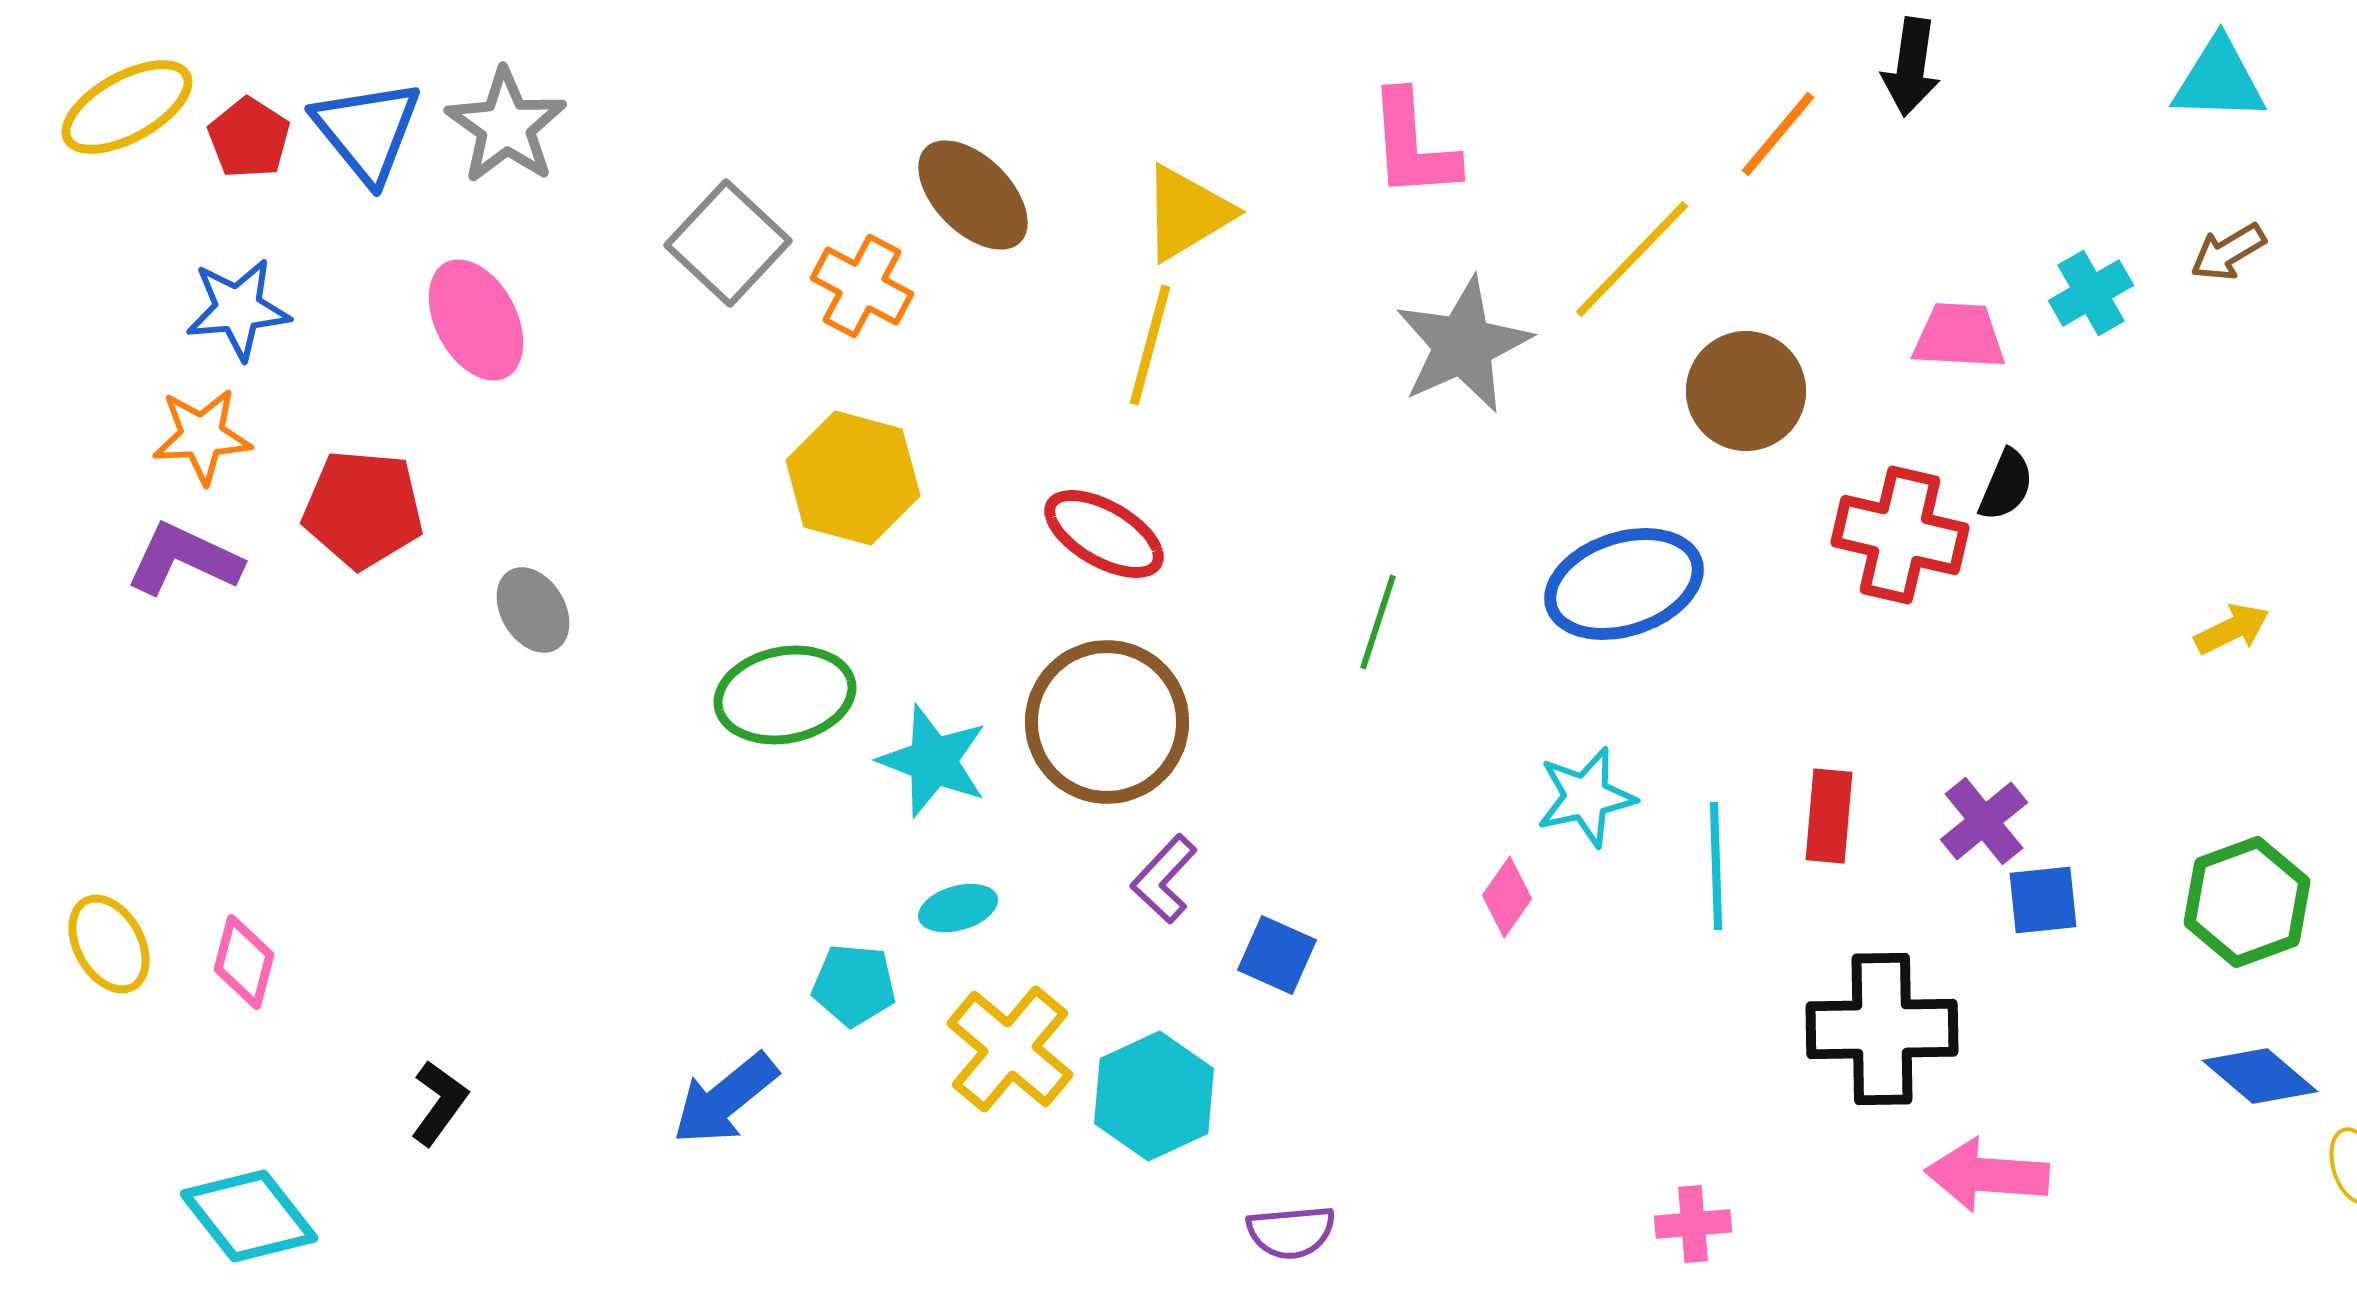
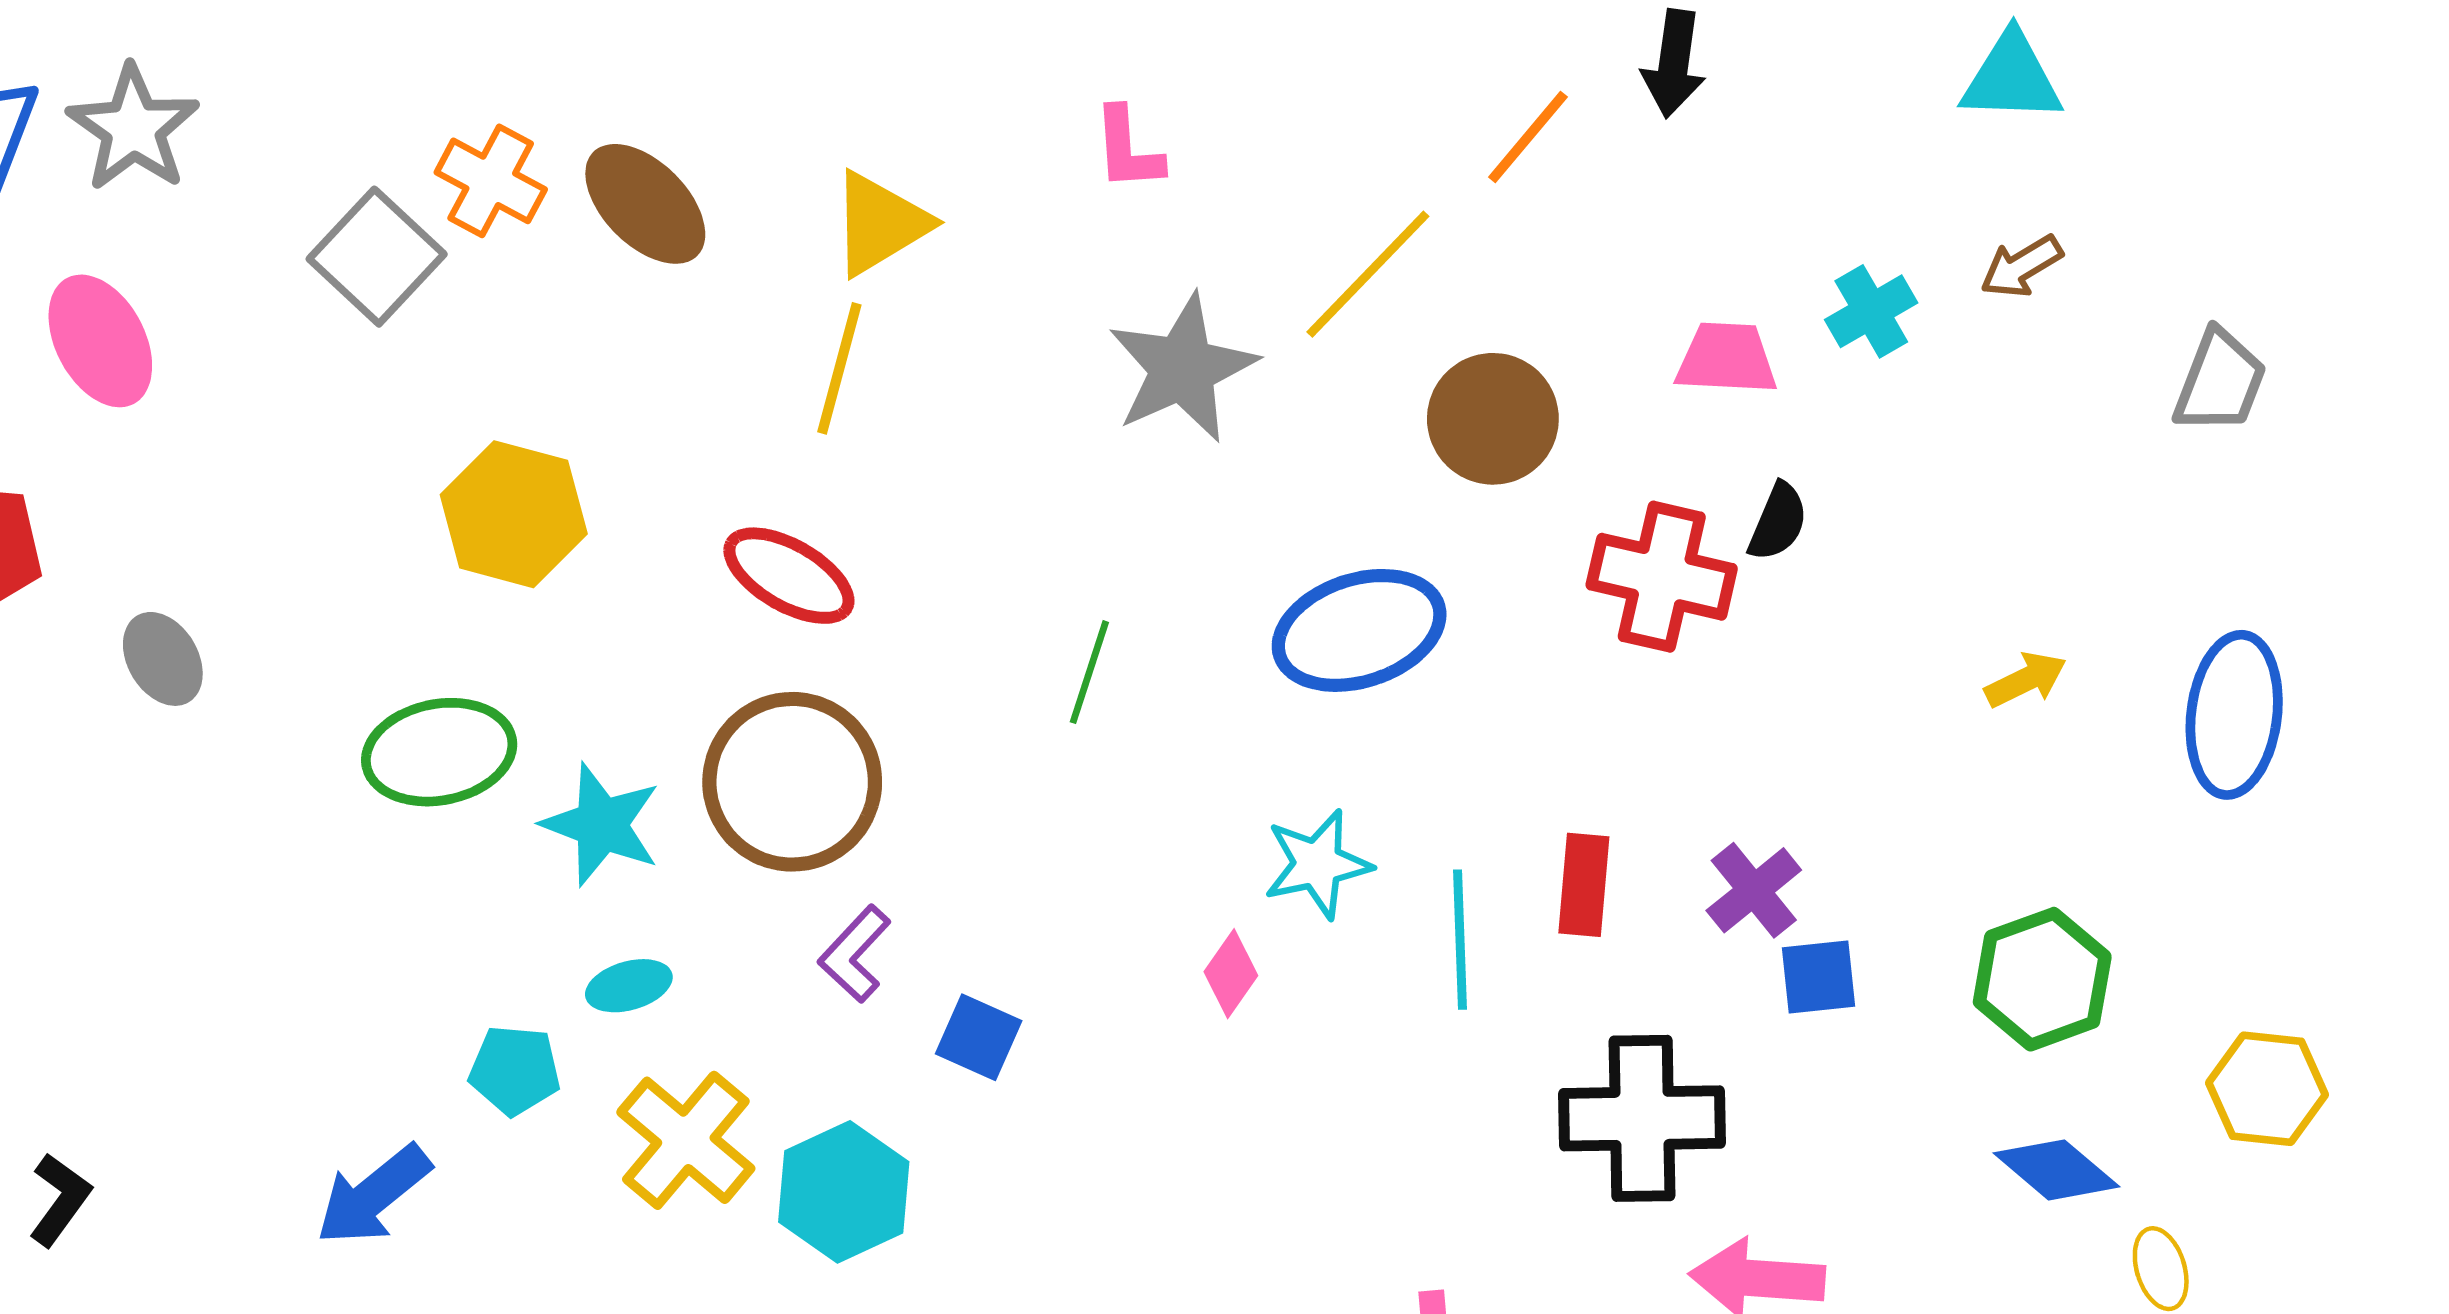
pink L-shape: (1413, 145) -> (1128, 149), size x0.7
orange cross: (862, 286) -> (491, 181), moved

